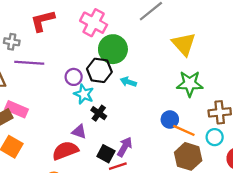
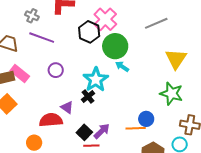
black hexagon: (99, 70) -> (89, 32), moved
purple circle: (74, 77) -> (56, 70), moved
cyan arrow: (128, 82) -> (122, 66), moved
cyan star: (84, 94) -> (96, 80), moved, size x1.4
orange line: (184, 130) -> (136, 128), moved, turned -42

